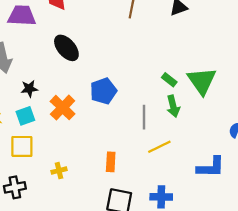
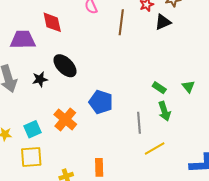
green triangle: (202, 81) -> (188, 87), size x0.5
black star: (29, 89) -> (40, 79), moved
blue pentagon: (103, 91) -> (101, 102), turned -30
orange rectangle: (111, 162) -> (99, 167), moved

